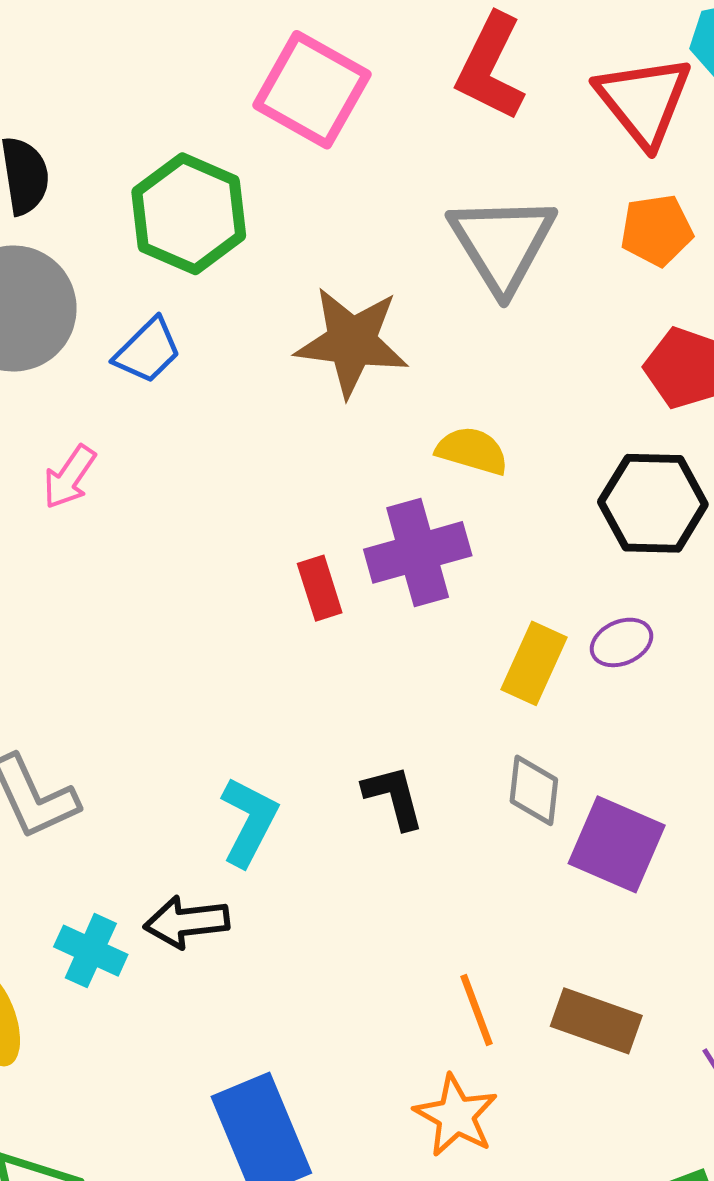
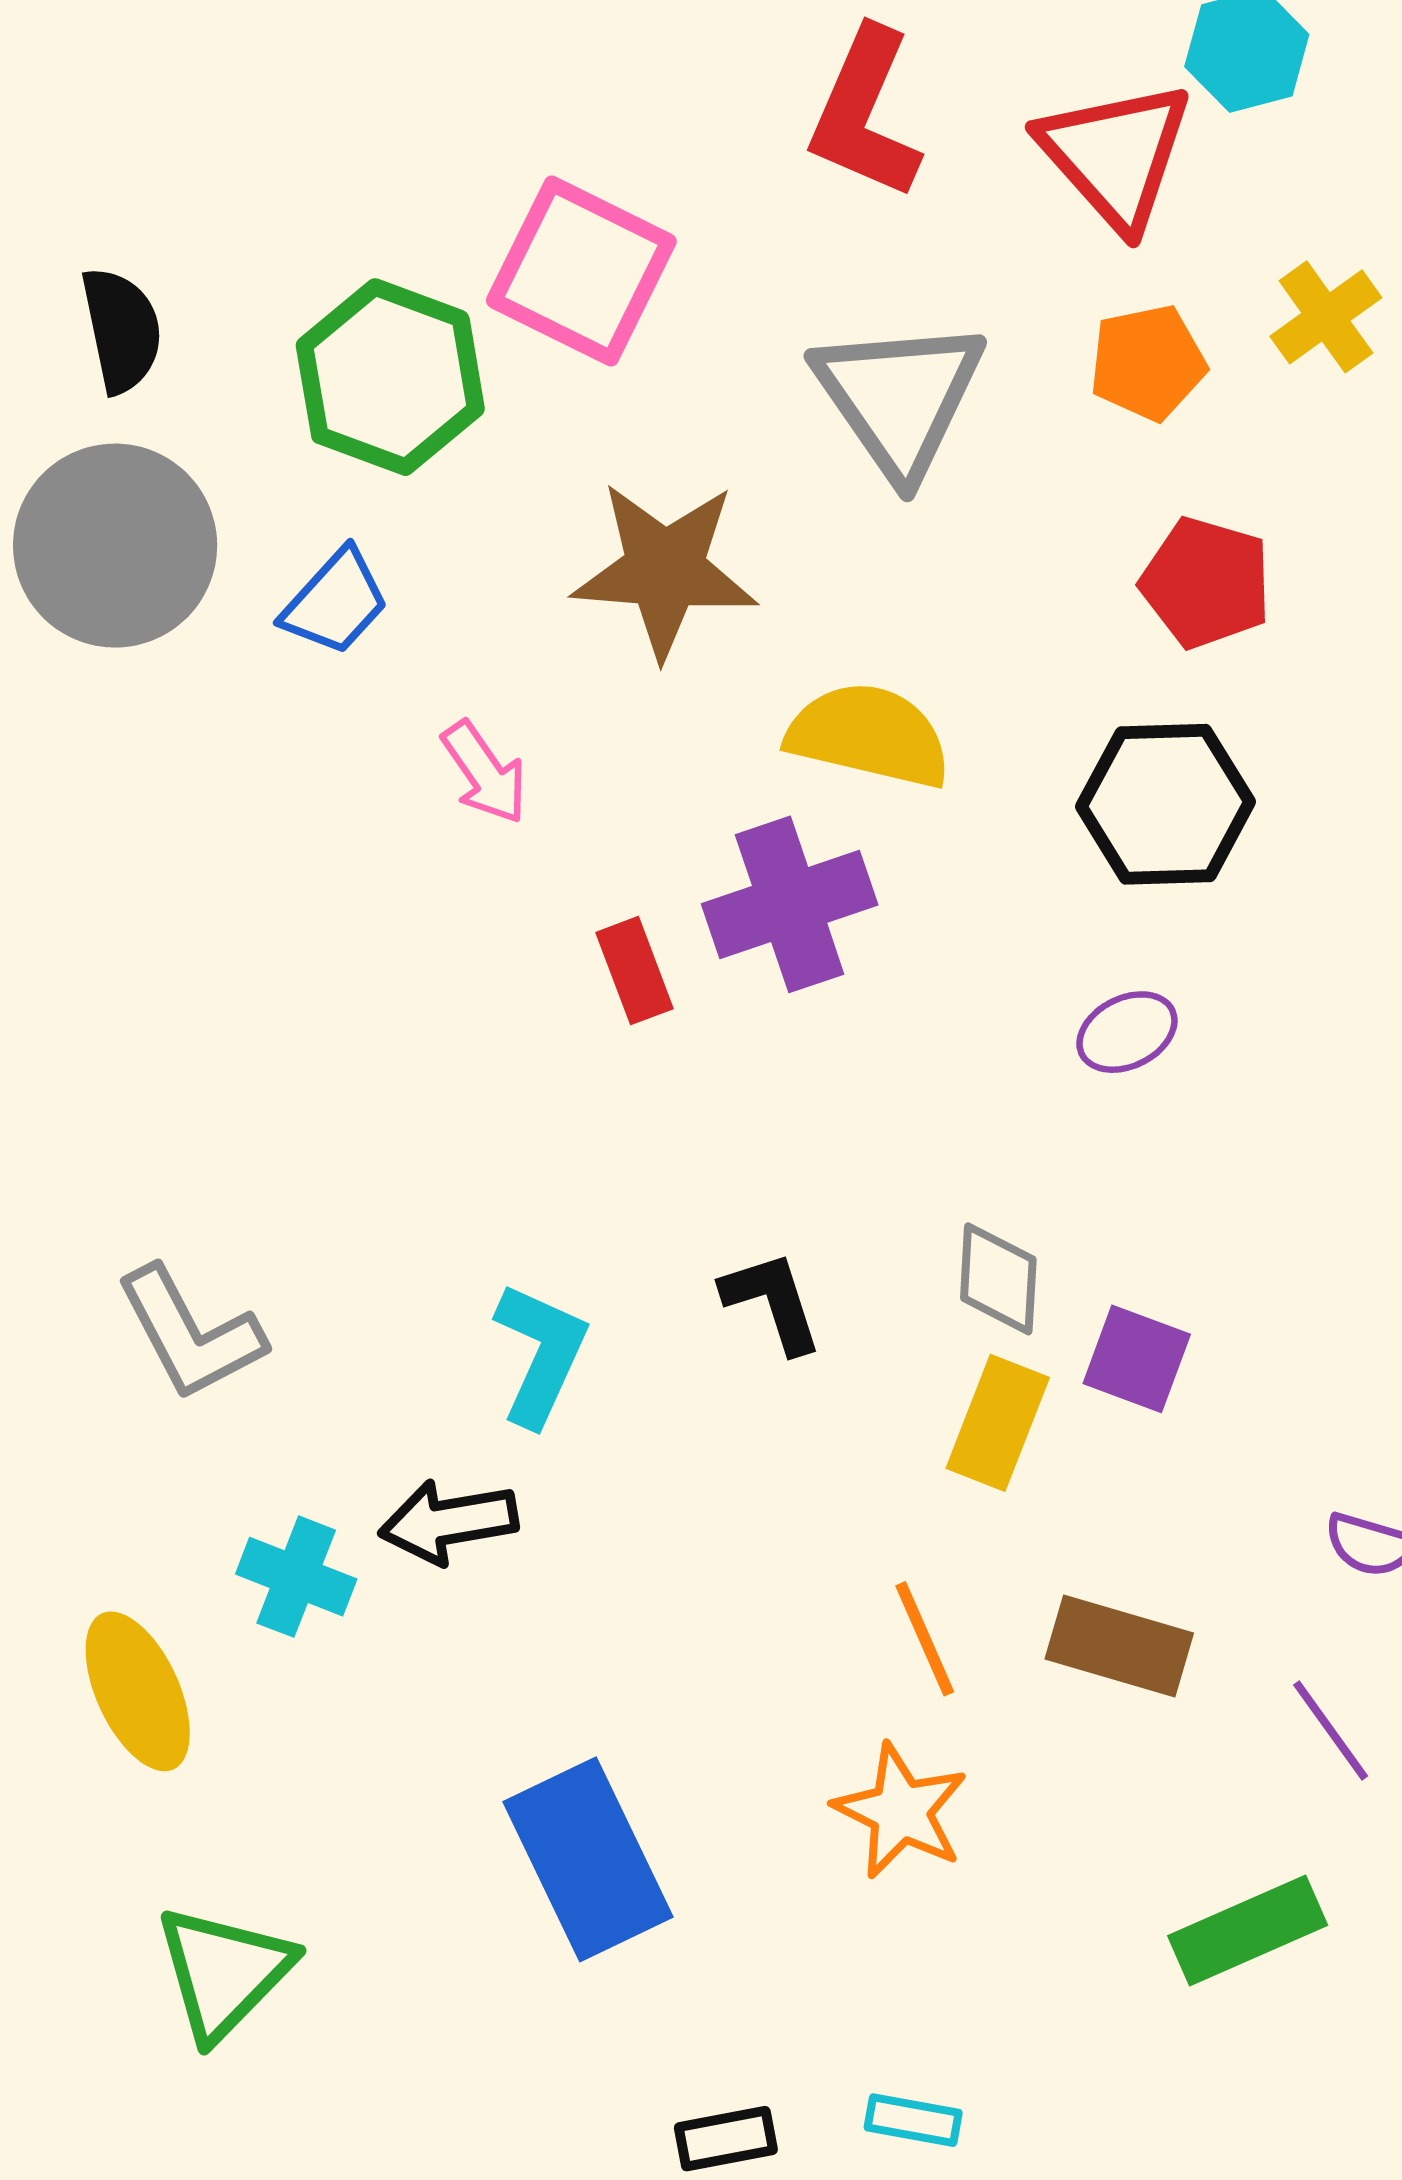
pink square: (312, 90) -> (581, 271), moved
yellow semicircle: (472, 451) -> (869, 735), size x1.4
pink arrow: (69, 477) -> (485, 773), moved, turned -66
yellow rectangle: (534, 663) -> (998, 1423), moved
purple square: (617, 844) -> (1137, 1359), size x0.7

